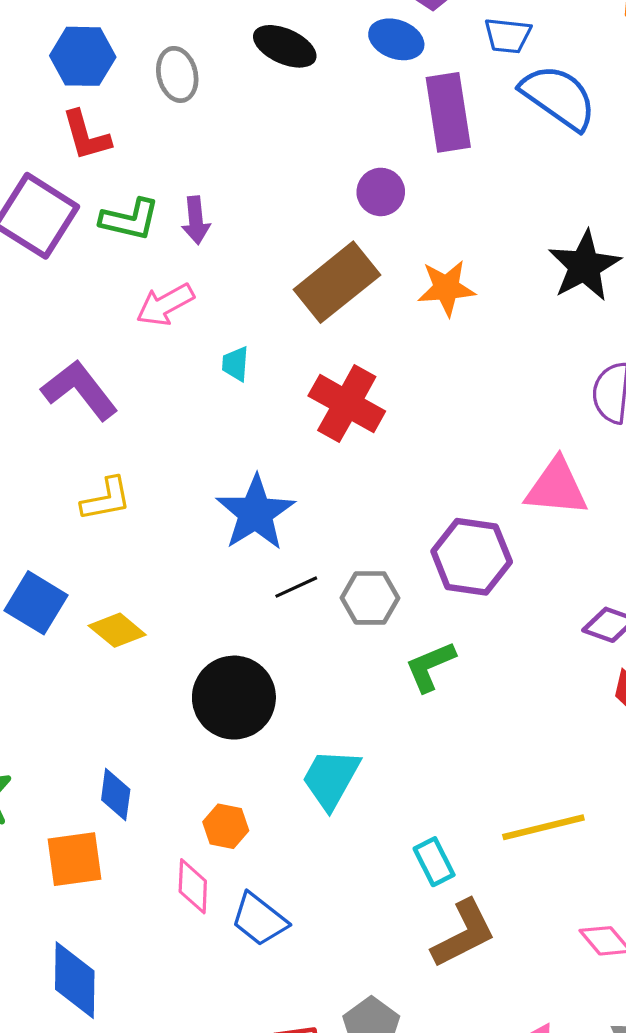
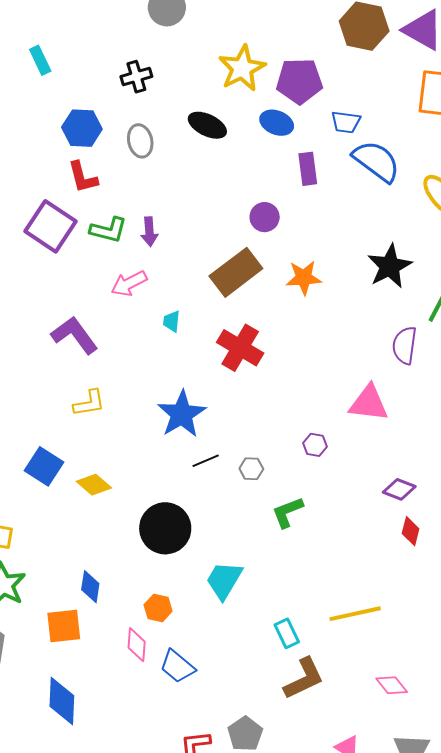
purple rectangle: (448, 112) -> (308, 169), size x0.7
purple hexagon: (472, 557) -> (315, 445), size x0.5
gray hexagon: (370, 598) -> (251, 469), size x0.7

